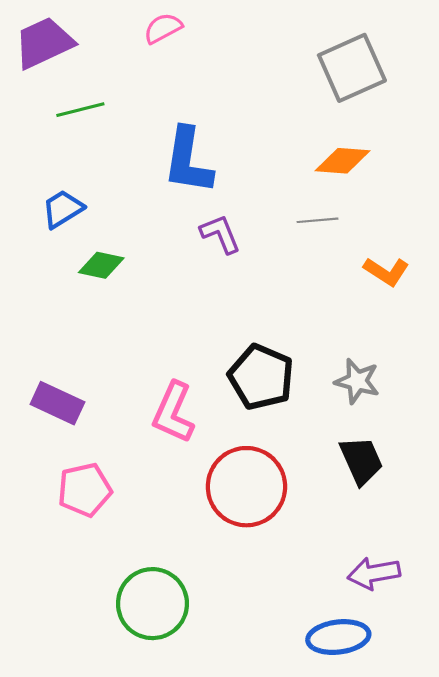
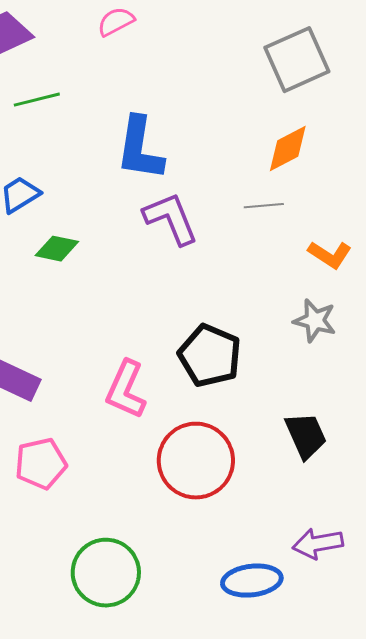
orange diamond: (343, 161) -> (288, 149), turned -32
purple L-shape: (220, 234) -> (171, 219), size x1.4
gray star: (357, 381) -> (315, 321), moved
blue ellipse: (338, 637) -> (252, 581), moved

